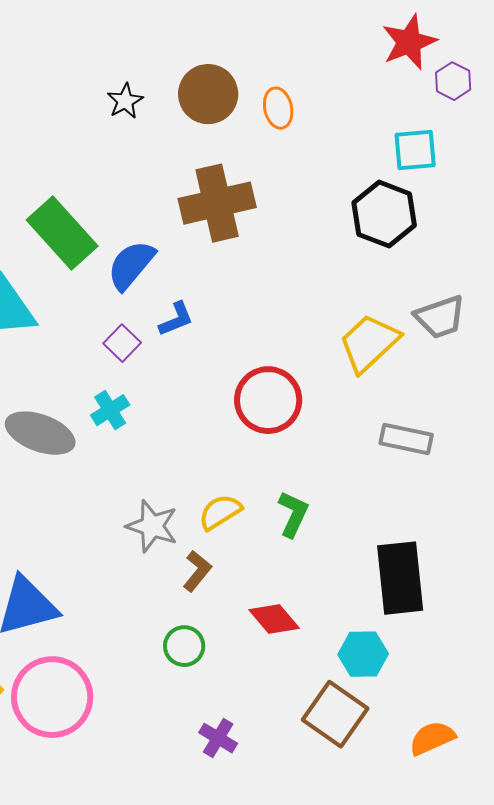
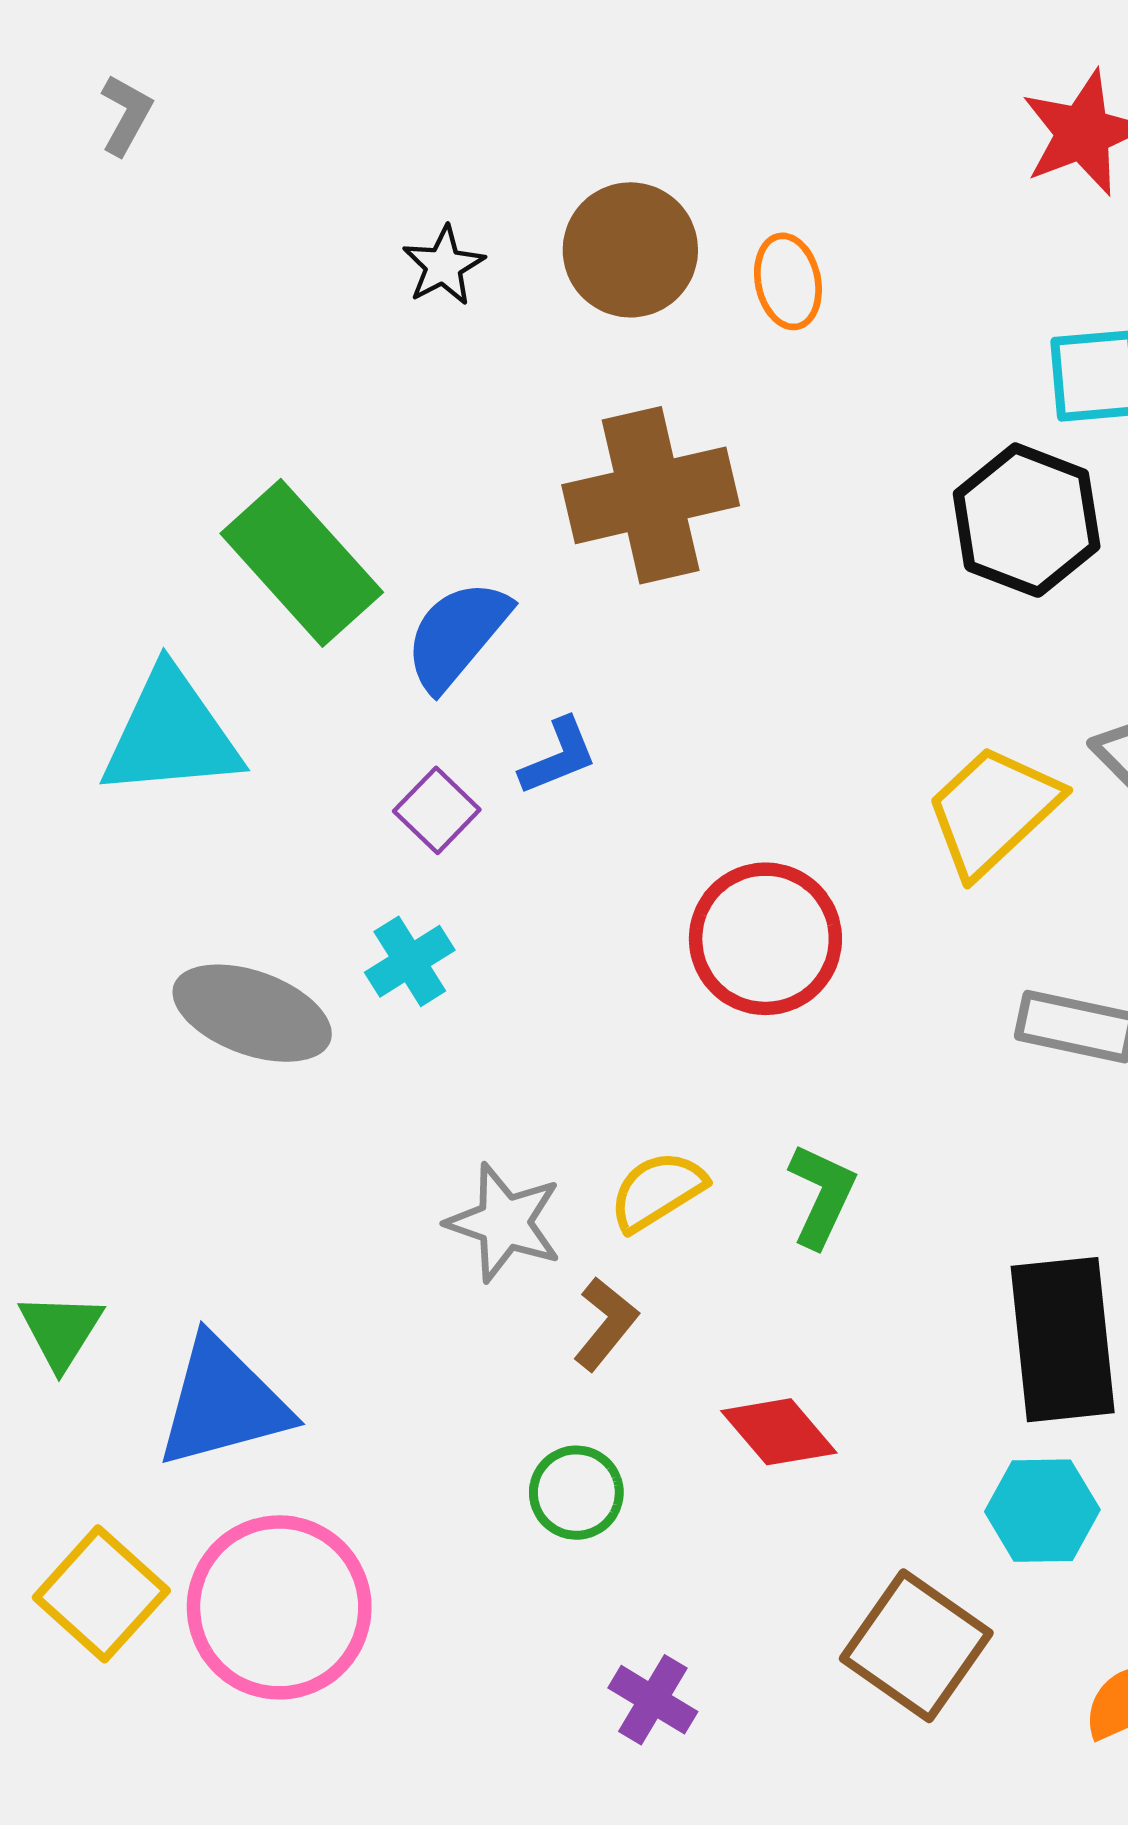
cyan hexagon: (363, 654) -> (1042, 1511), moved

